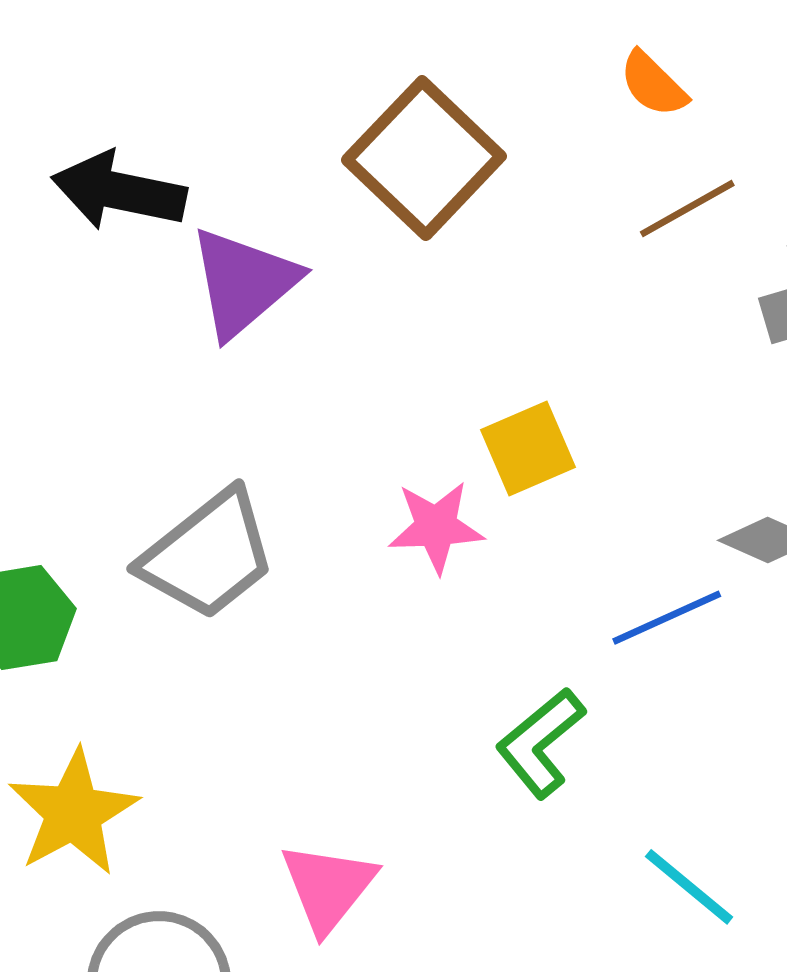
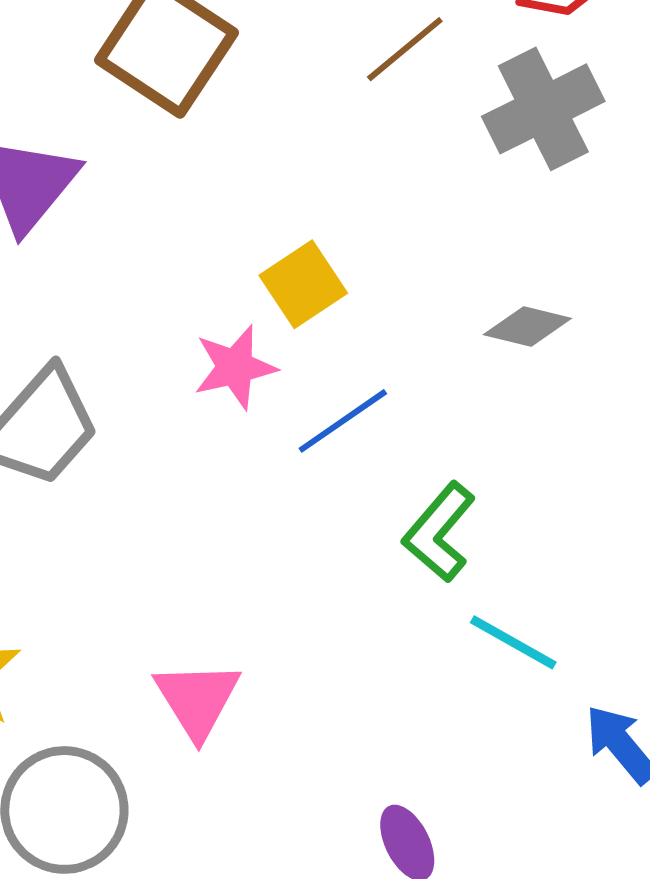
blue line: (667, 618) -> (343, 421), moved
green L-shape: (540, 743) -> (439, 532), moved

